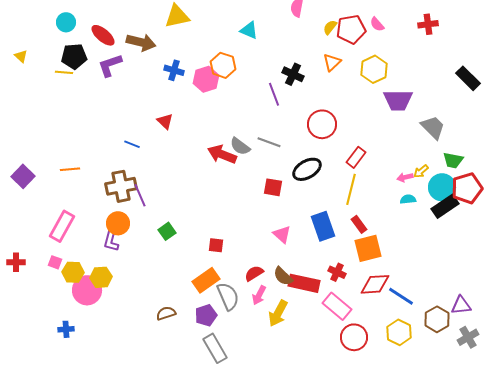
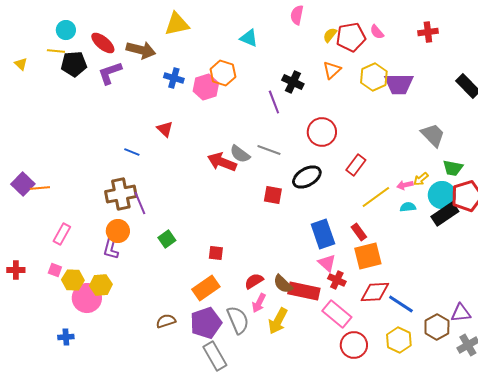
yellow line: (64, 72) -> (56, 51), moved
purple trapezoid: (398, 100) -> (399, 84), moved
orange line: (70, 169) -> (40, 188), moved
yellow line: (351, 189) -> (376, 197), moved, turned 40
pink rectangle: (62, 226) -> (62, 234), size x0.7
pink triangle: (282, 234) -> (327, 263), moved
gray semicircle: (228, 296) -> (238, 320), moved
purple pentagon: (206, 315) -> (206, 323), size x1.4

